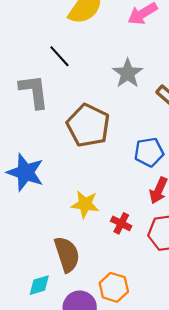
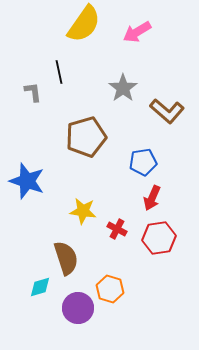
black line: (59, 56) -> (59, 72), turned 30
gray L-shape: (34, 91) -> (33, 92), moved, size x0.6
brown pentagon: (88, 125) -> (86, 137), turned 30

